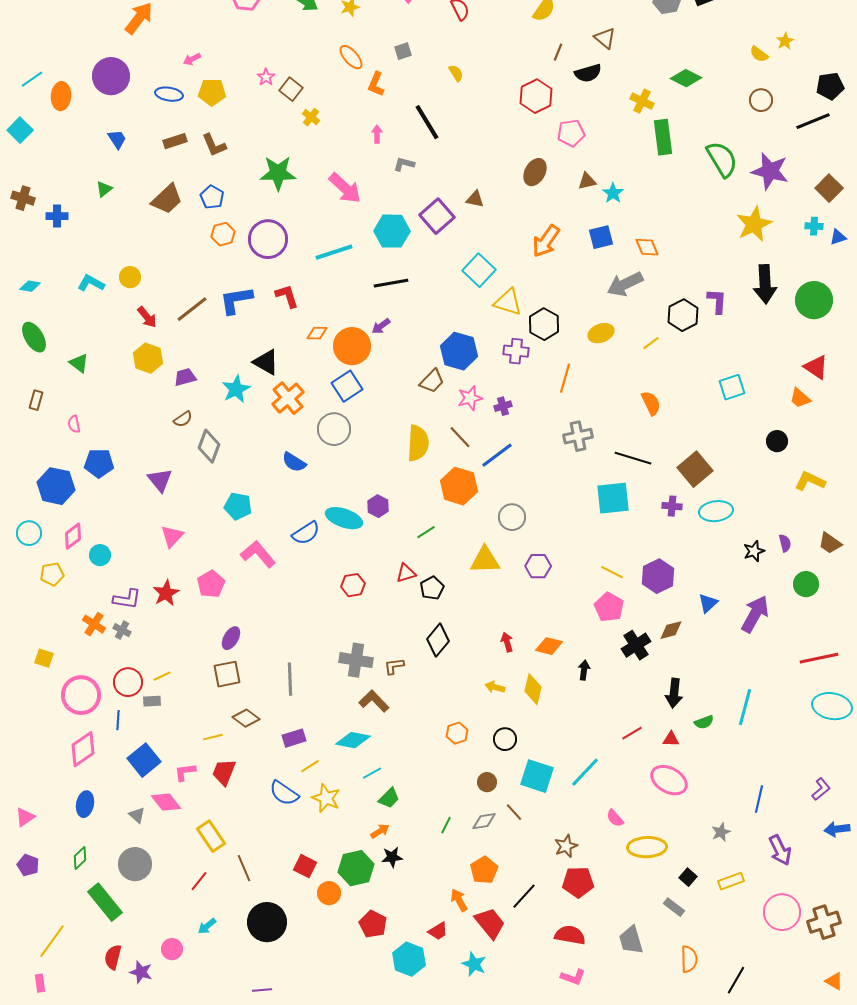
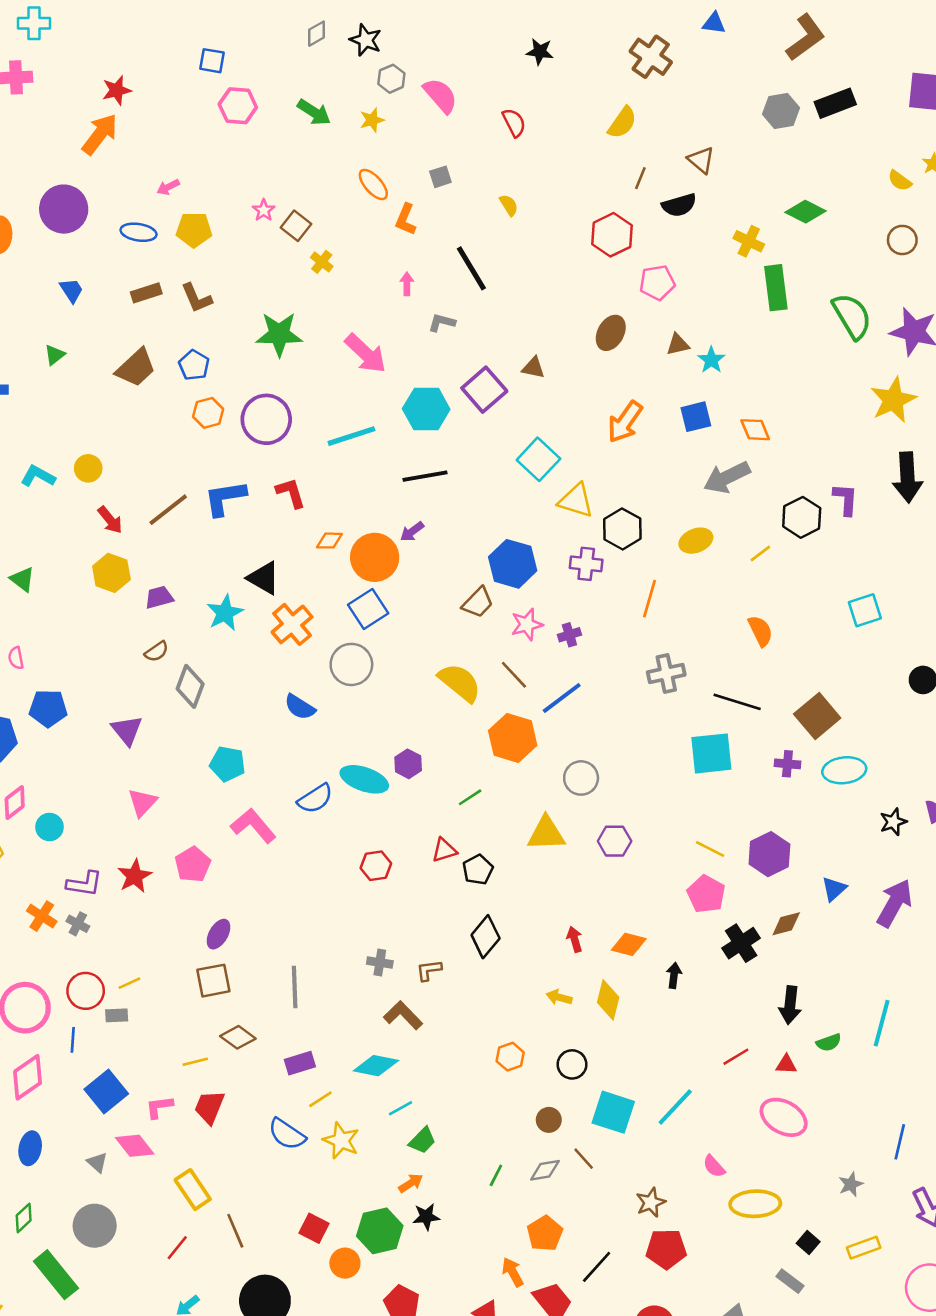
yellow semicircle: (418, 443) -> (460, 683), turned -54
gray cross: (356, 660) -> (380, 962), size x0.6

